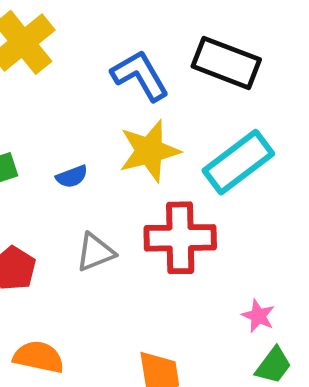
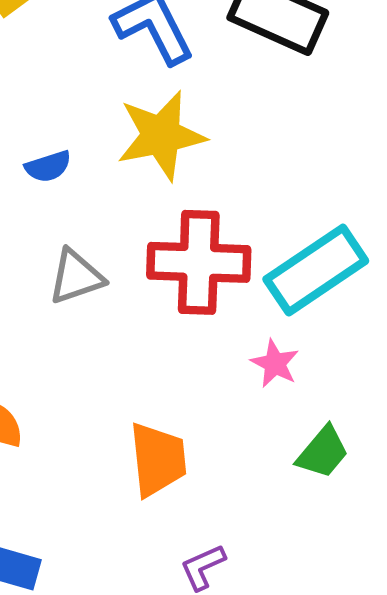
cyan rectangle: (238, 162) -> (316, 270), moved
pink star: (258, 316) -> (275, 364), moved

